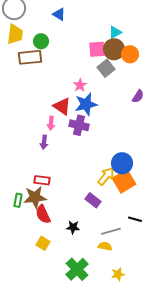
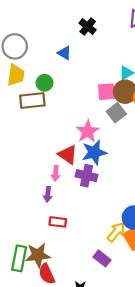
pink star: (80, 85) -> (88, 131), size x1.5
red rectangle: (42, 180) -> (58, 222), moved
green rectangle: (18, 200) -> (19, 258), size x1.6

